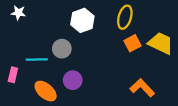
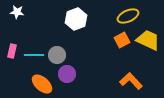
yellow ellipse: (125, 17) -> (128, 16), moved, turned 50
gray circle: (62, 49) -> (57, 55), moved
pink rectangle: (13, 75) -> (12, 51), moved

